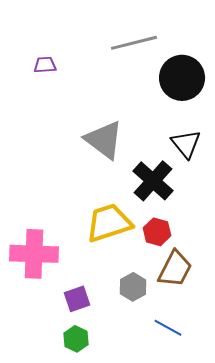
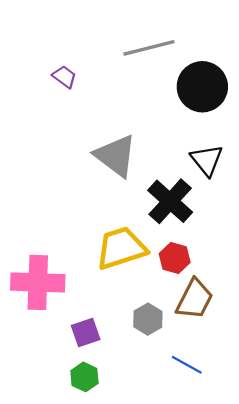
purple trapezoid: (45, 65) -> (64, 77), moved, turned 40

